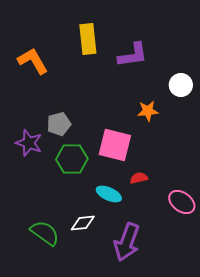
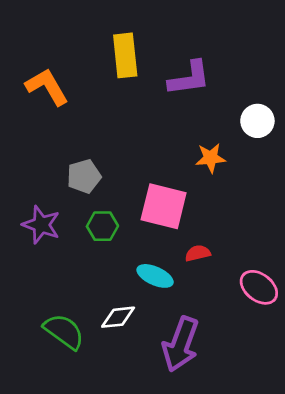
purple star: (29, 143) -> (41, 225), moved
green hexagon: (72, 159) -> (102, 226), size x0.7

